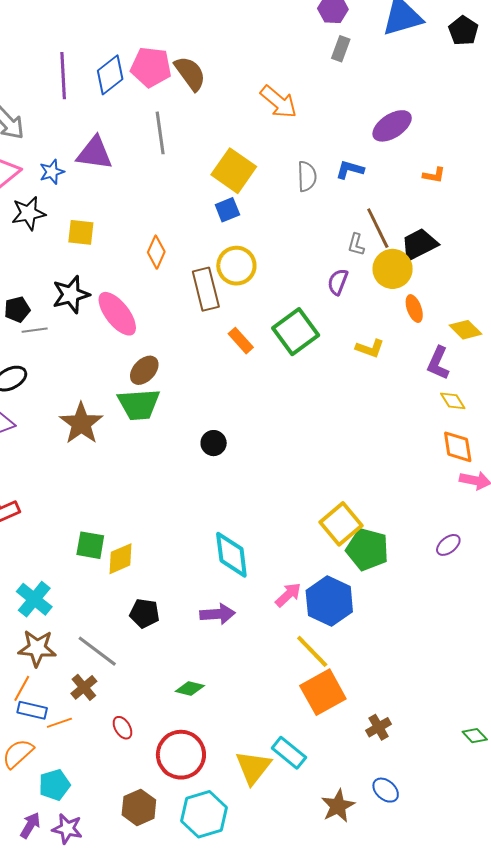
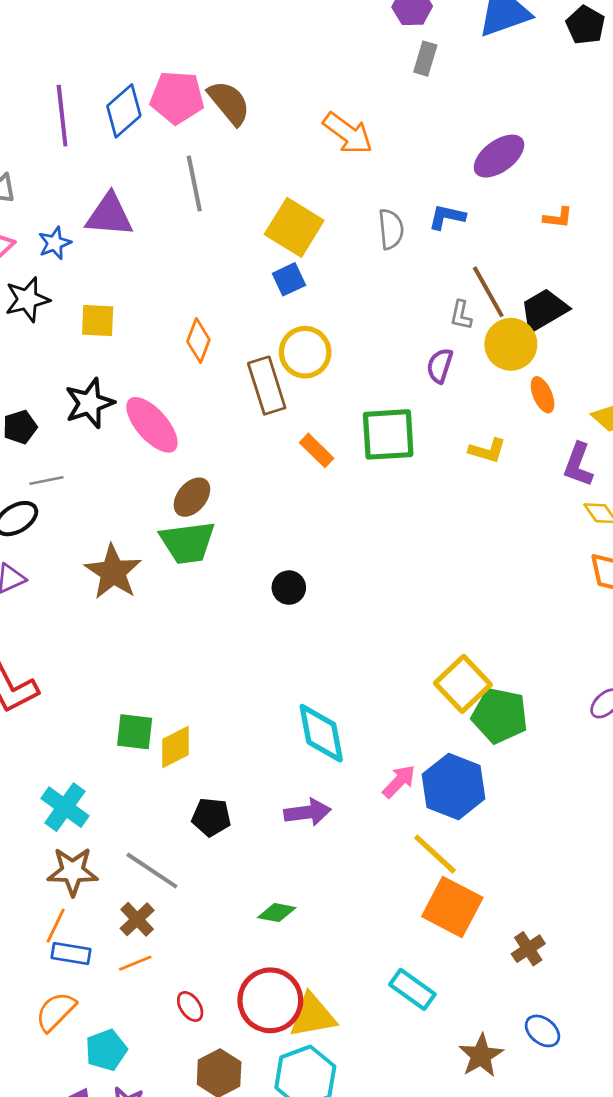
gray line: (35, 330) -> (46, 481), moved
green square: (296, 332) -> (388, 434), turned 36
orange square: (323, 692) -> (452, 907), turned -30
orange line: (59, 723) -> (135, 963), moved
red ellipse: (122, 728) -> (190, 1006), moved
yellow triangle: (253, 767) -> (313, 1016), moved, turned 45

